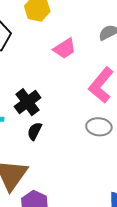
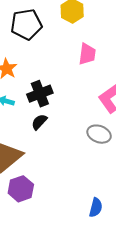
pink trapezoid: (65, 48) -> (87, 54), turned -65

